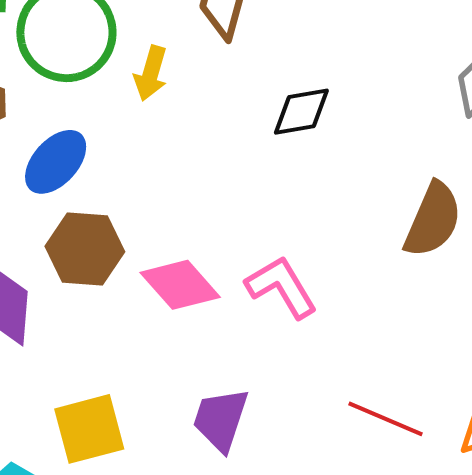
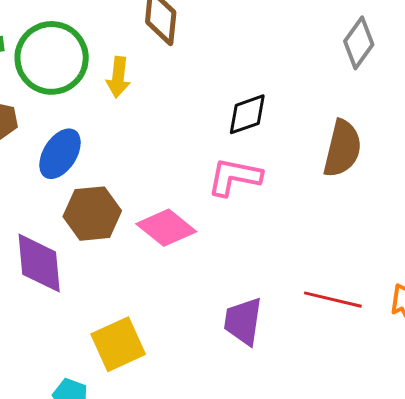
black diamond: (301, 112) -> (247, 114), moved
pink L-shape: (281, 287) -> (234, 177), moved, turned -38
purple trapezoid: (221, 419) -> (243, 321), moved

